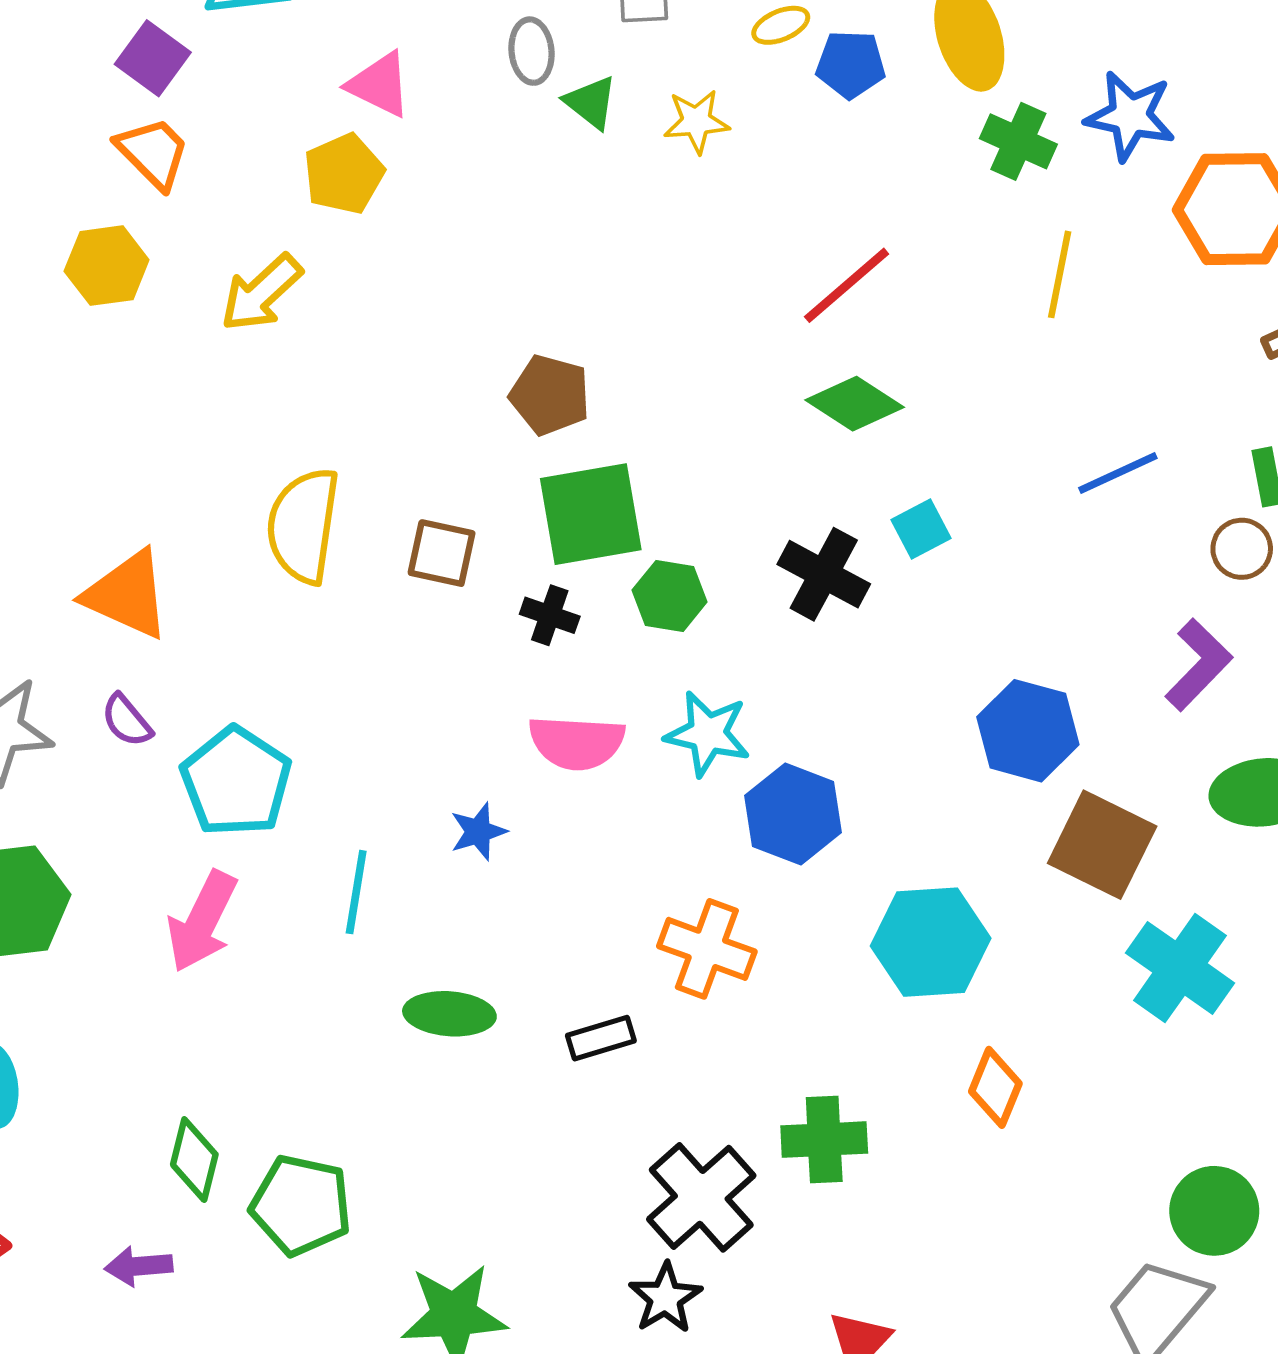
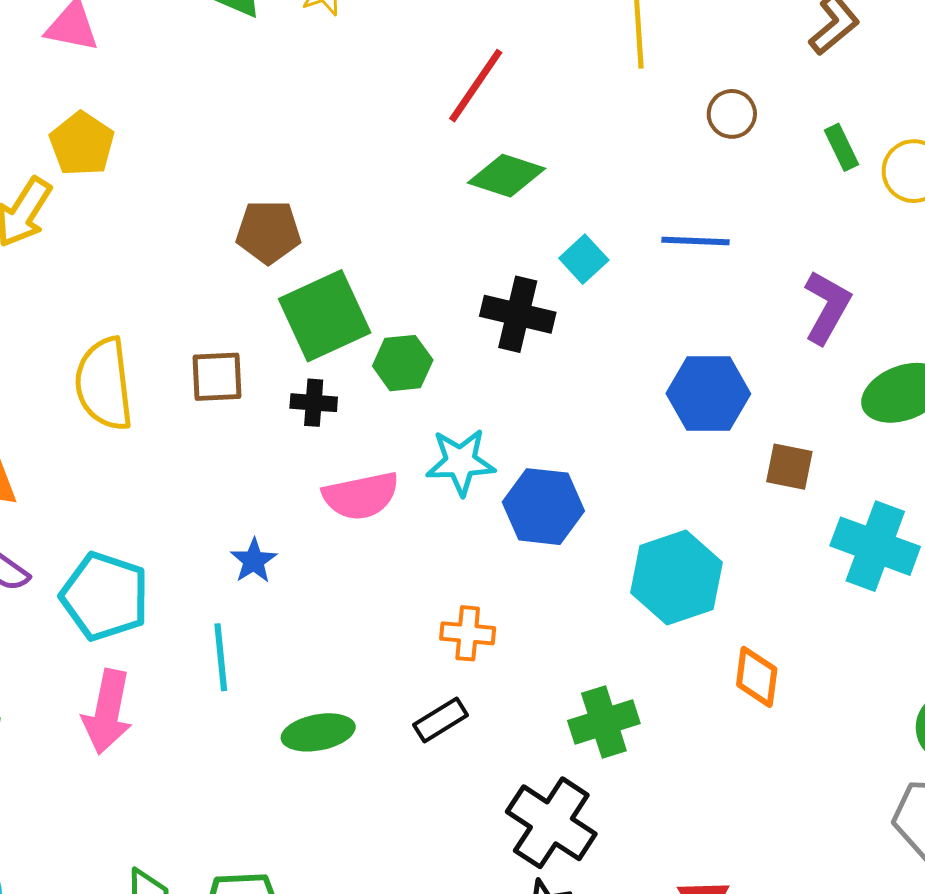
yellow pentagon: (344, 174) -> (82, 144), moved
blue line: (1118, 473) -> (695, 241), moved, turned 42
brown circle: (1242, 549) -> (732, 114), moved
blue star: (478, 832) -> (254, 561), moved
brown square: (1102, 845) -> (789, 467), size x0.6
orange cross: (707, 949) -> (468, 633), moved, size x0.7
green cross: (824, 1140) -> (604, 722), moved

